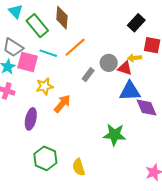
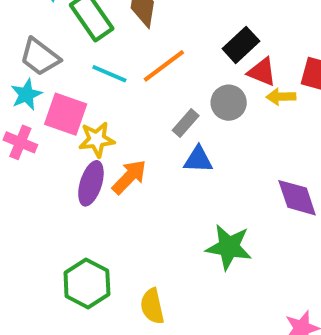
black rectangle: (136, 23) -> (241, 45), moved
pink square: (28, 62) -> (66, 114), moved
red triangle: (125, 68) -> (262, 72), moved
blue triangle: (130, 91) -> (198, 160), moved, size x0.7
purple ellipse: (31, 119) -> (91, 183), moved

